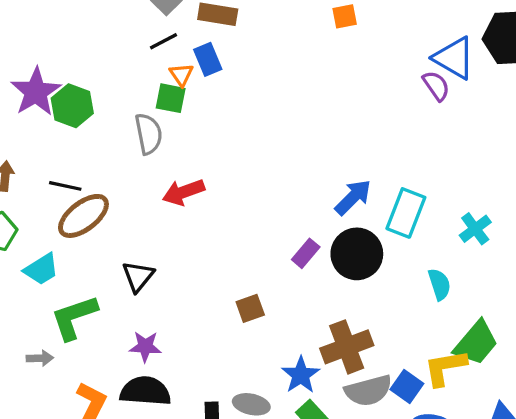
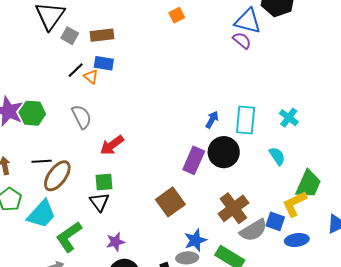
black line: (164, 41) -> (76, 70), moved
blue rectangle: (208, 59) -> (104, 63), turned -42
green square: (171, 98) -> (104, 182), moved
blue arrow: (353, 197) -> (212, 120), size x0.7
purple rectangle: (306, 253) -> (194, 160), size x1.5
cyan trapezoid: (41, 269) -> (42, 214), size x1.4
brown square: (250, 308) -> (170, 202), size x1.6
blue star: (301, 375) -> (195, 240), moved, turned 30

